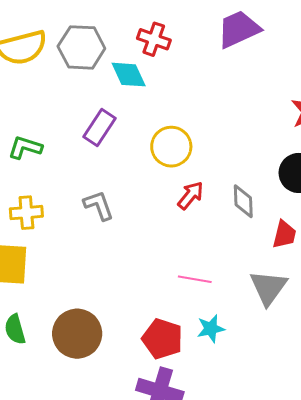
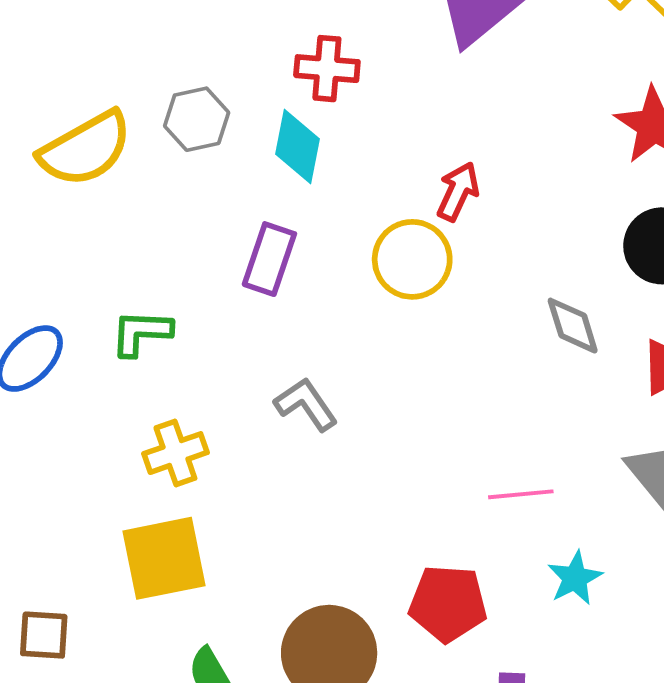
gray hexagon: (81, 47) -> (197, 119), size x0.7
cyan diamond: (129, 75) -> (298, 147), turned 51
red arrow: (190, 195) -> (458, 191), moved
red pentagon: (162, 339) -> (448, 603), moved

